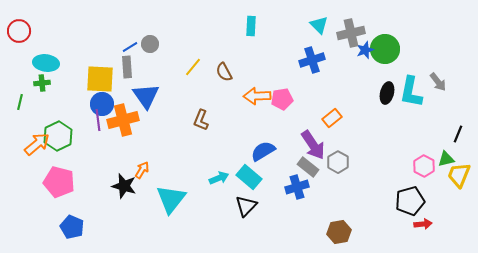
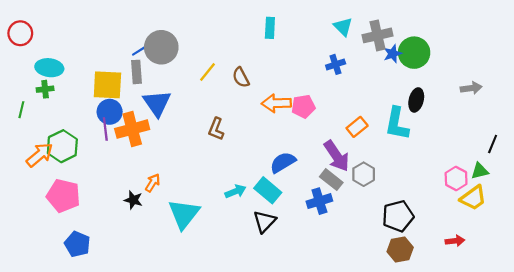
gray circle: (150, 44) -> (161, 47), size x1.8
blue cross: (312, 60) -> (336, 64), size x0.7
gray arrow: (438, 82) -> (471, 88), turned -60
cyan L-shape: (411, 92) -> (397, 124), moved
yellow trapezoid: (459, 175) -> (473, 198), moved, turned -148
black star: (124, 186) -> (133, 200), size x0.7
black pentagon: (410, 201) -> (398, 216), moved
brown hexagon: (339, 232) -> (400, 250), moved

